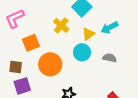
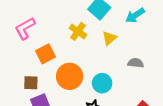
cyan arrow: (109, 28) -> (135, 15), moved
cyan circle: (82, 52) -> (102, 83), moved

